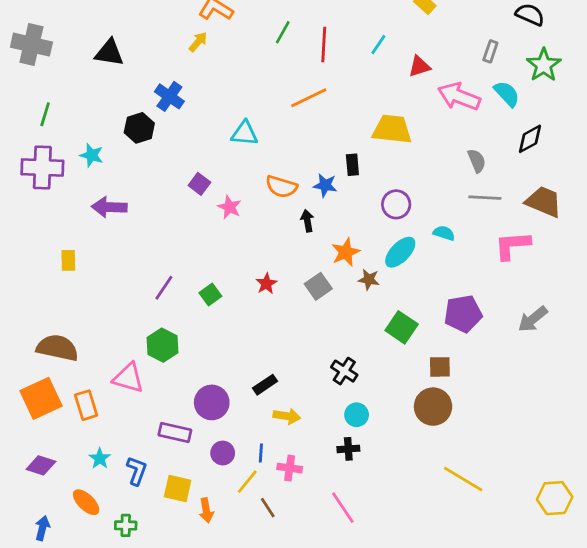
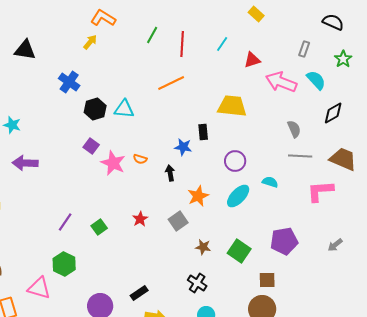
green star: (544, 65) -> (343, 59), size x0.7
black hexagon: (139, 128) -> (95, 109), moved
orange semicircle: (281, 187) -> (140, 159), moved, size x0.6
pink star: (229, 207) -> (113, 163), size x1.4
brown star: (369, 280) -> (203, 247), moved
gray arrow: (533, 319) -> (335, 245), size x0.7

